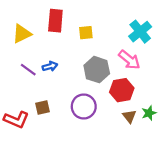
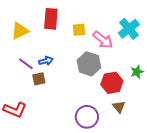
pink arrow: (129, 60) -> (103, 40), moved
purple circle: (84, 107) -> (87, 117), moved
brown square: (42, 108) -> (39, 79), moved
green star: (149, 113) -> (137, 72), moved

